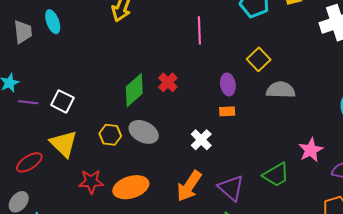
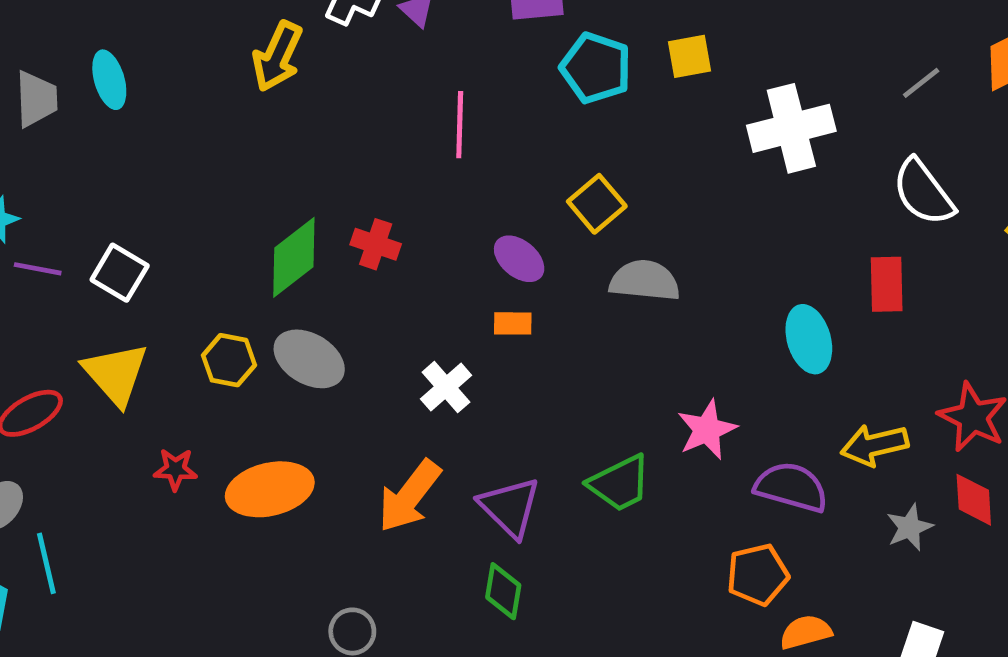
red cross: (168, 82) -> (376, 244), turned -30
purple ellipse: (228, 84) -> (519, 259), turned -45
red star: (91, 182) -> (175, 469), size x0.7

